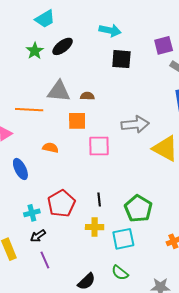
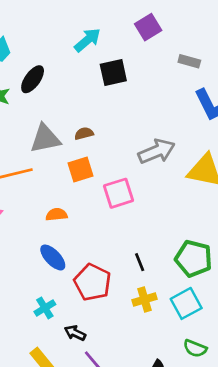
cyan arrow: (110, 30) -> (87, 40), turned -35
purple square: (164, 45) -> (148, 27), moved
blue ellipse: (20, 169) -> (53, 257), moved
cyan cross: (32, 213) -> (45, 308), moved
black arrow: (38, 236) -> (75, 333), turned 77

